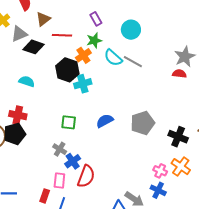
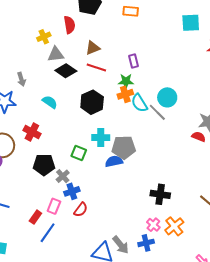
brown triangle: (43, 19) -> (93, 48), moved
cyan circle: (131, 30) -> (167, 97), moved
orange cross: (83, 55) -> (125, 94), moved
cyan cross: (83, 84) -> (101, 138), moved
gray pentagon: (143, 123) -> (124, 147), moved
black pentagon: (15, 134) -> (44, 165), moved
black cross: (178, 137) -> (160, 194), moved, turned -30
red semicircle: (86, 176) -> (81, 210), size x0.7
blue cross: (158, 190) -> (146, 243), turned 35

